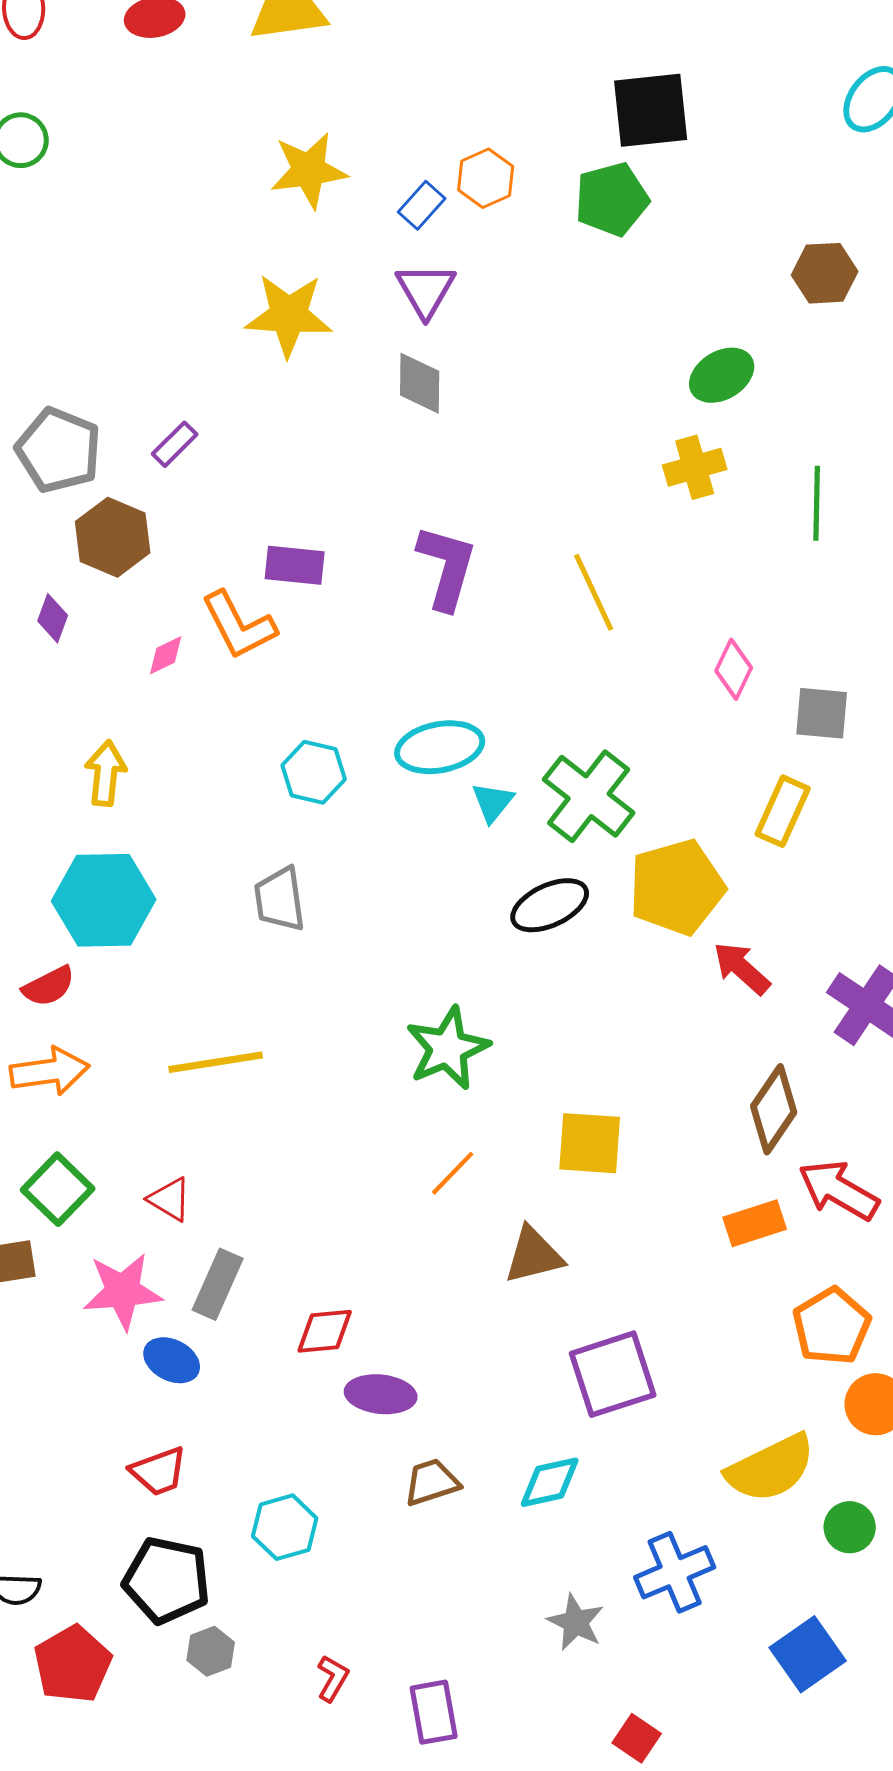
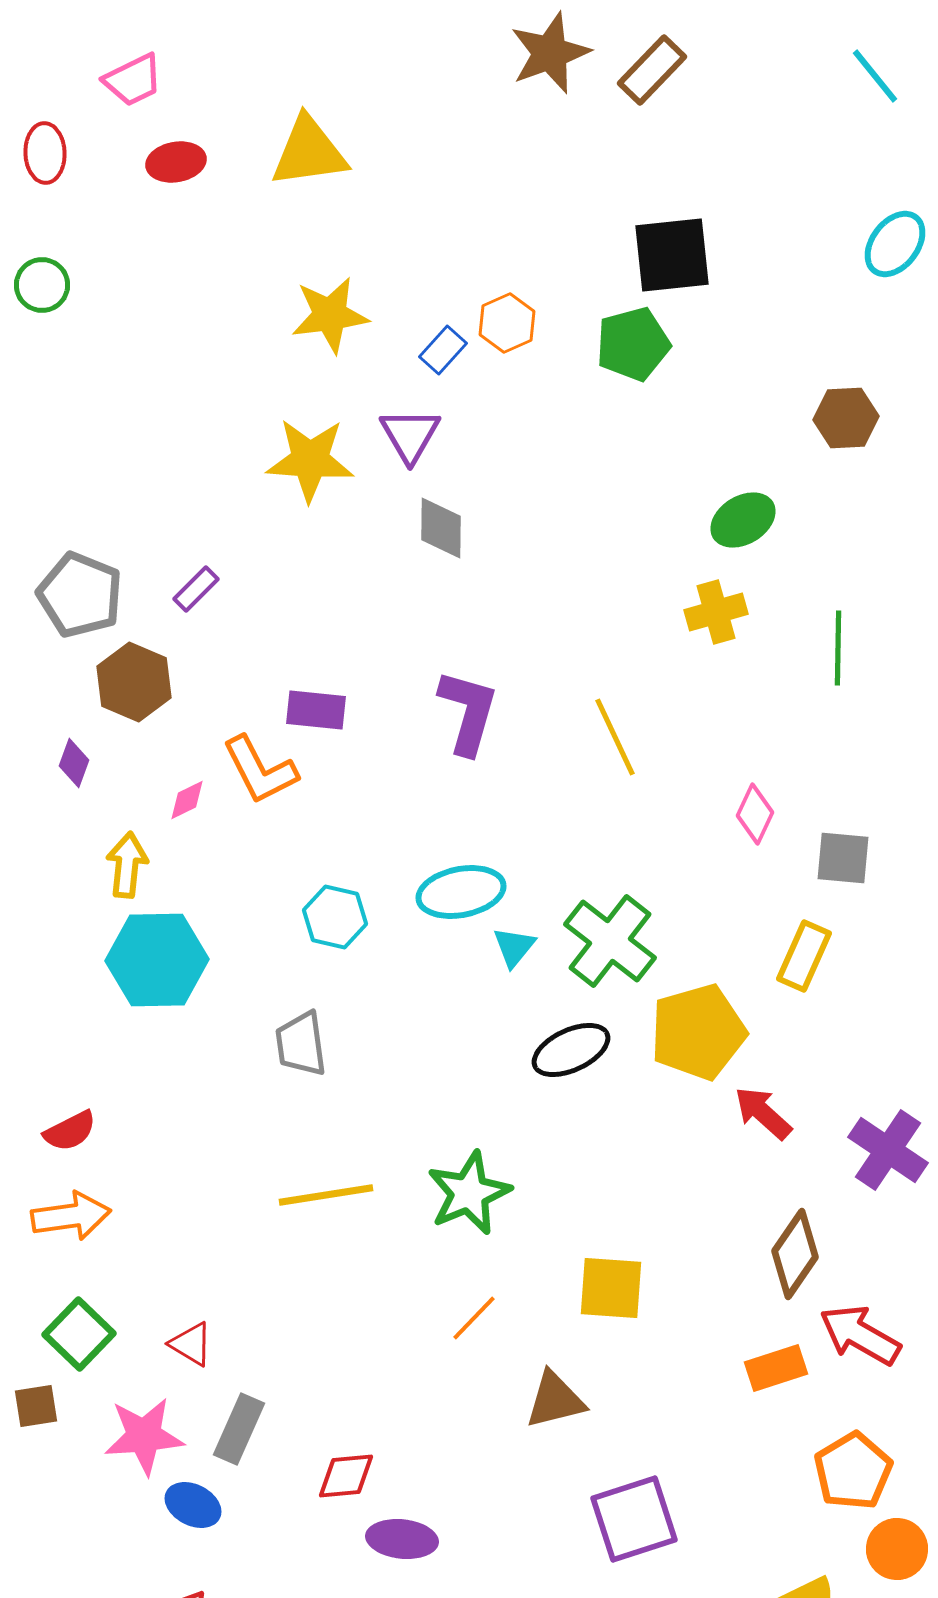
purple triangle: (426, 290) -> (410, 435), moved
yellow arrow: (106, 773) -> (127, 865), moved
cyan hexagon: (104, 900) -> (157, 960), moved
yellow line: (216, 1062) -> (326, 1195), moved

